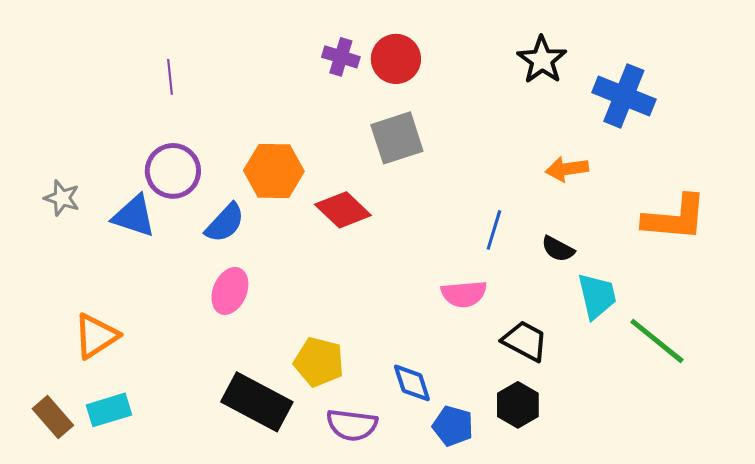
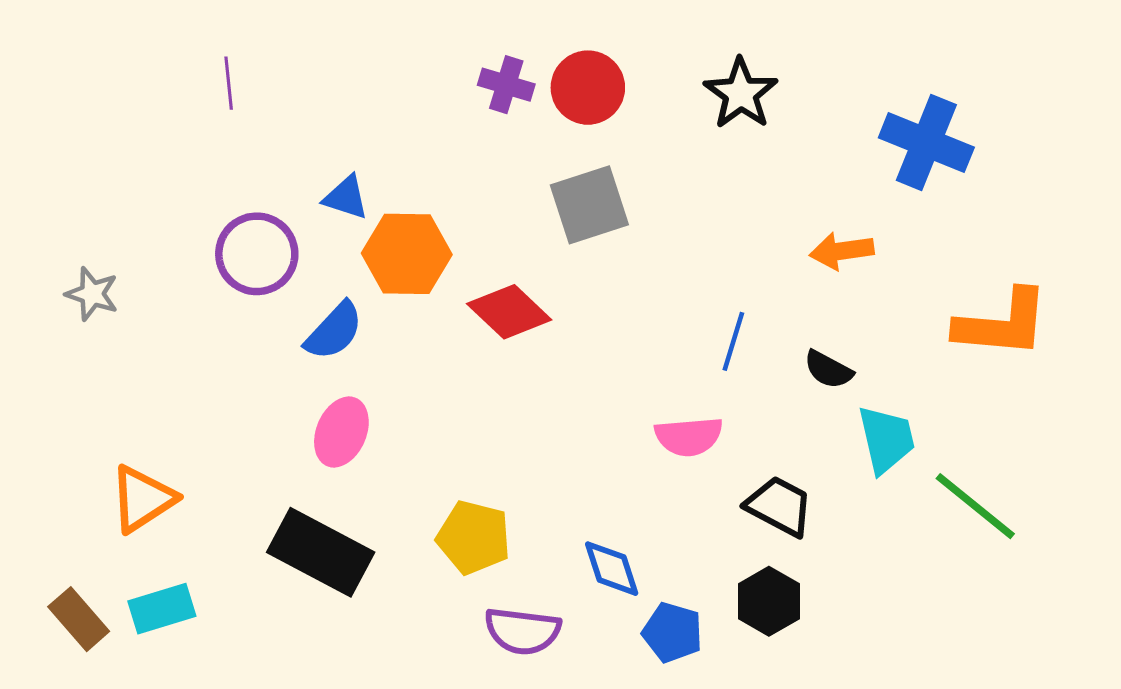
black star: (542, 60) -> (741, 94), moved
purple line: (170, 77) -> (229, 83), moved
blue triangle: (134, 216) -> (346, 197), moved, size x0.7
black rectangle: (257, 402) -> (321, 552), moved

